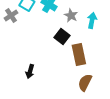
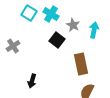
gray cross: (11, 15) -> (13, 46), moved
black square: (62, 36) -> (57, 40), moved

